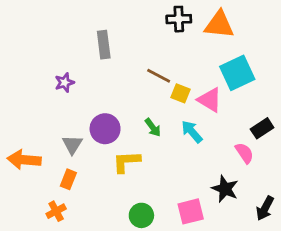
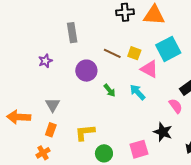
yellow square: (181, 93) -> (134, 53), moved
purple circle: (105, 129) -> (86, 71), moved
yellow L-shape: (126, 162) -> (85, 133), moved

